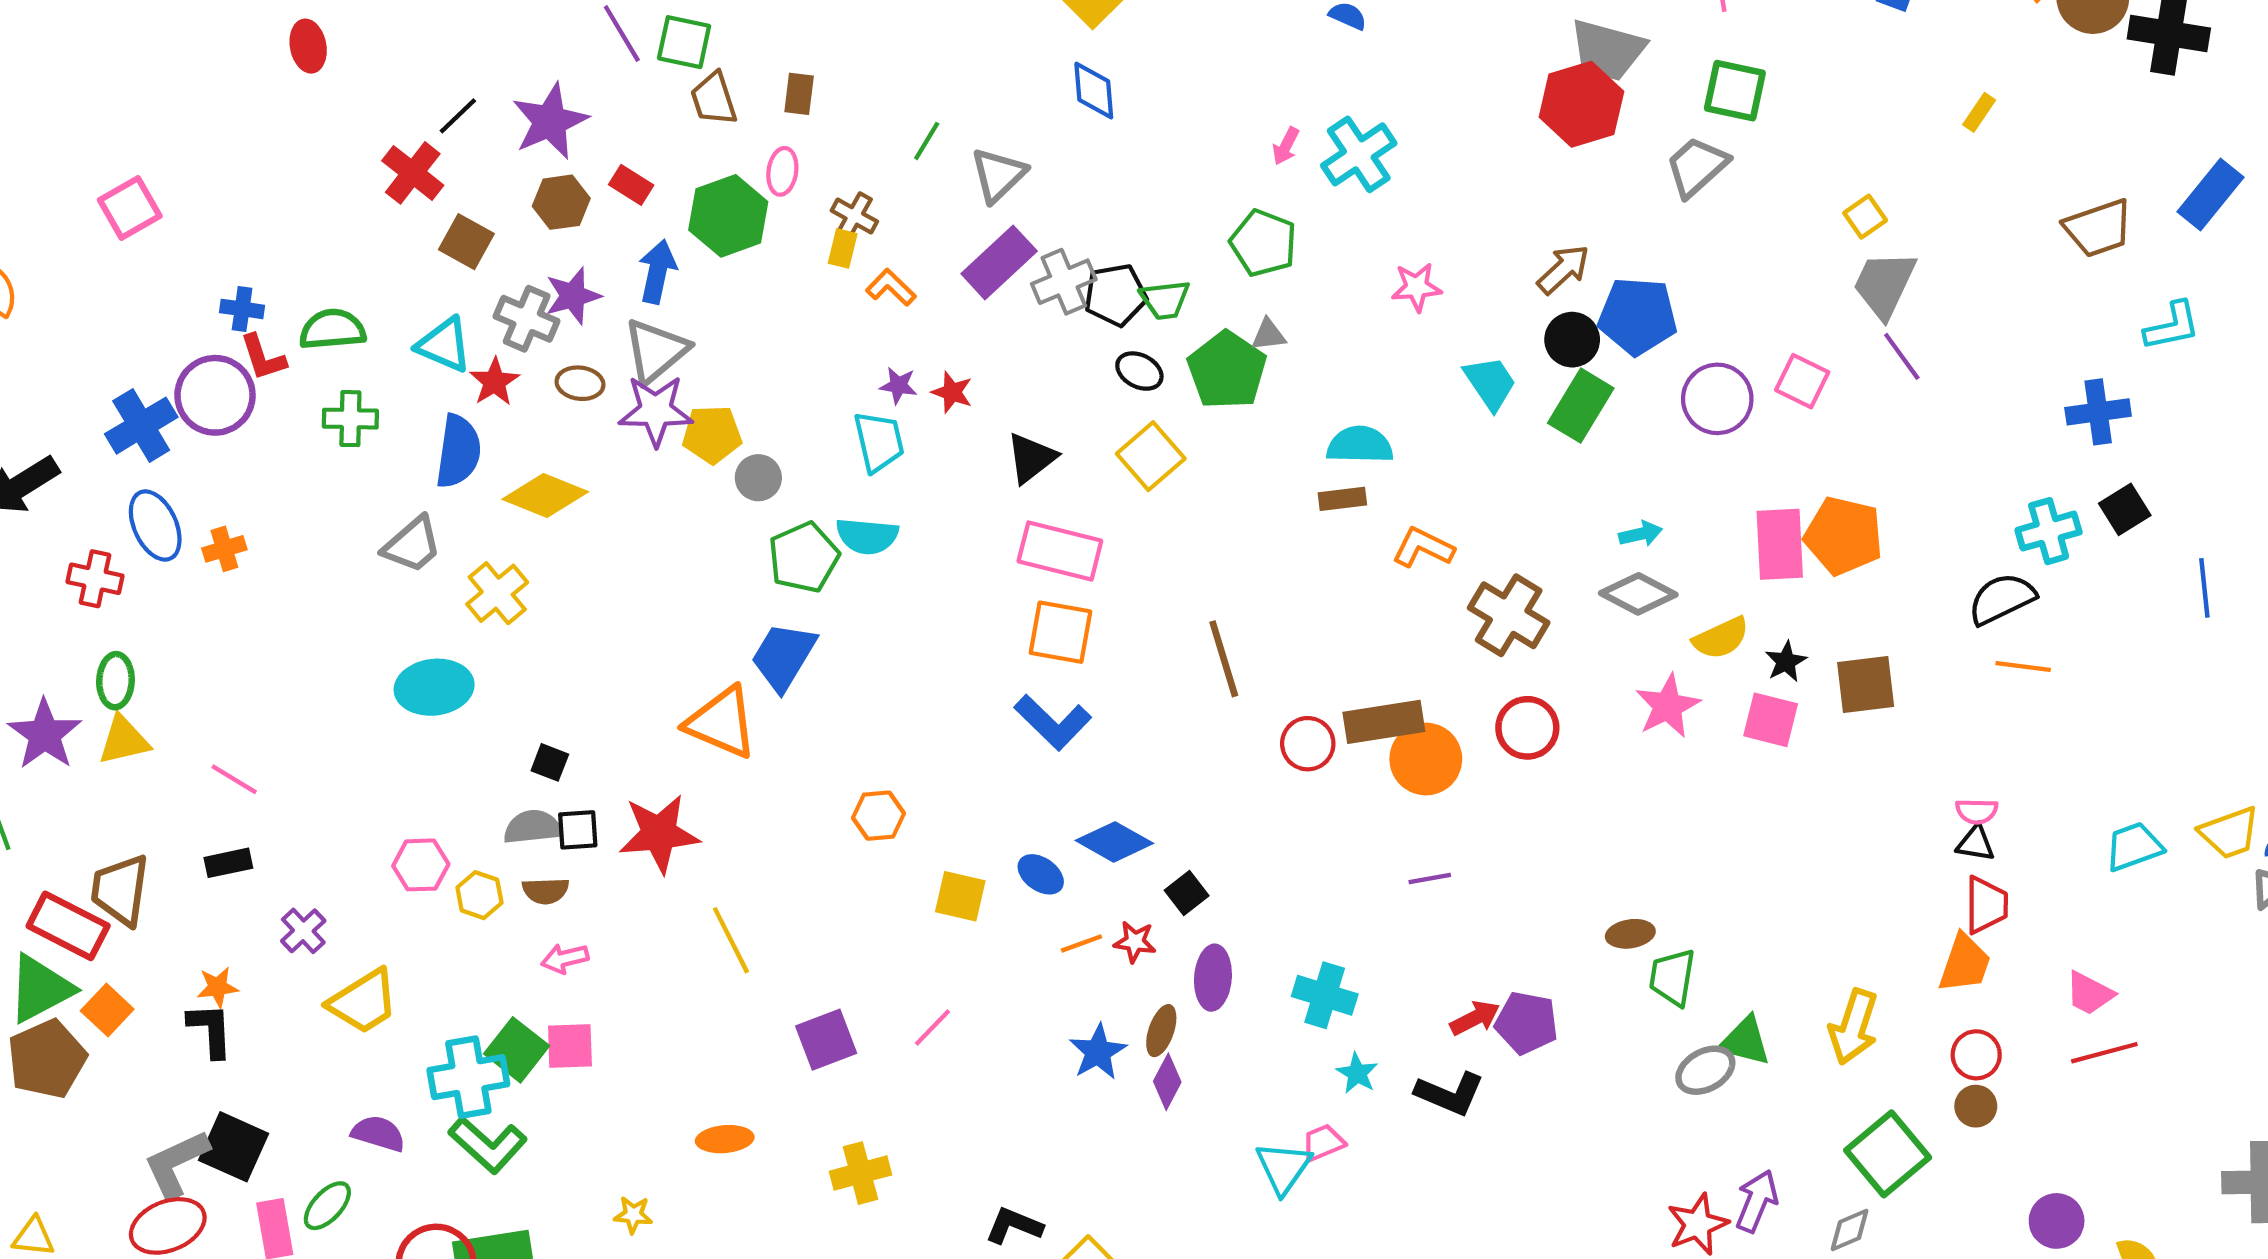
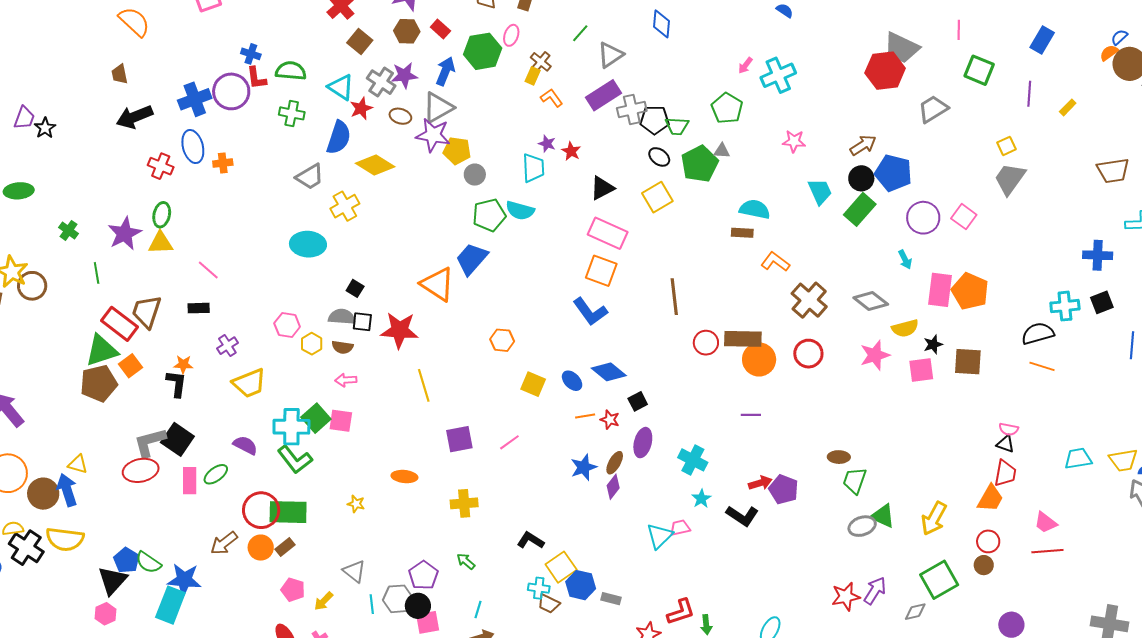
green square: (1735, 91) -> (979, 70), moved
purple line: (1902, 356) -> (1029, 94), moved, turned 30
cyan arrow: (1641, 534) -> (905, 260), moved, turned 66
pink square: (1771, 720) -> (921, 370), turned -32

